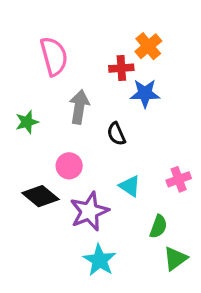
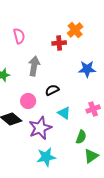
pink semicircle: (54, 56) -> (19, 36), size x0.7
blue star: (145, 93) -> (87, 69), moved
black semicircle: (116, 134) -> (52, 90), moved, turned 88
cyan star: (99, 260) -> (46, 157), turned 30

